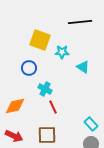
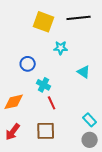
yellow square: (40, 40) -> (44, 22), moved
cyan triangle: (83, 67) -> (84, 72), moved
red arrow: (14, 136) -> (13, 132), turned 102

